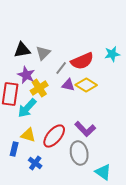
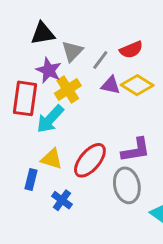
gray triangle: (43, 53) -> (72, 51), moved
red semicircle: (82, 61) -> (131, 50), size x0.7
purple L-shape: (85, 129) -> (136, 150), turned -55

